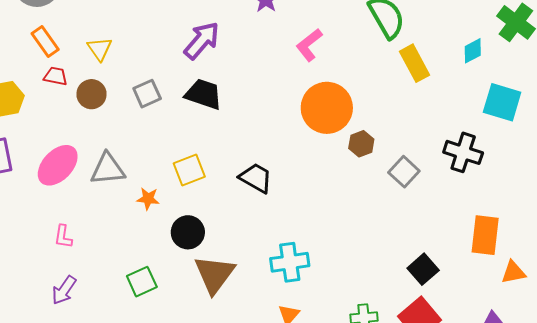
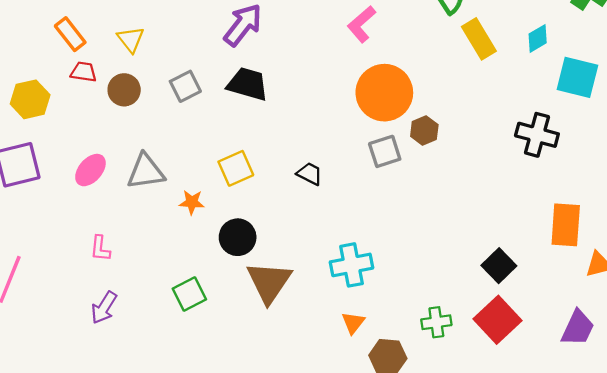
cyan diamond: (473, 51) -> (538, 38), moved
pink ellipse: (58, 165) -> (90, 170), size x0.7
gray square: (404, 172) -> (385, 151), moved, turned 32
black trapezoid: (256, 178) -> (310, 174), size x0.7

